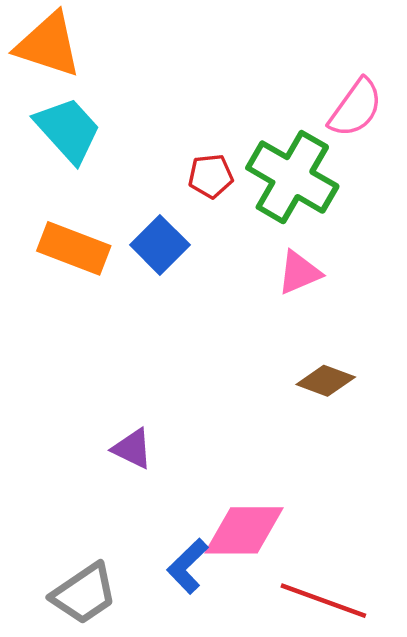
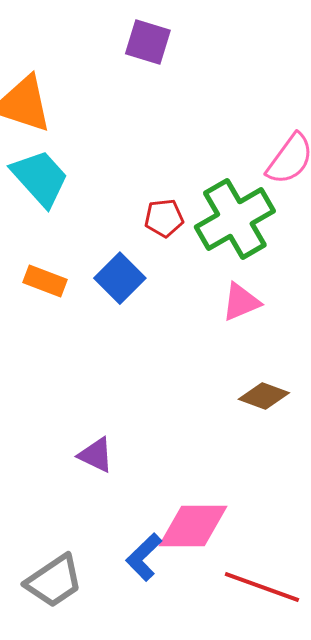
green cross: (292, 177) -> (235, 219), turned 30
orange rectangle: (74, 248) -> (45, 281), size x0.7

